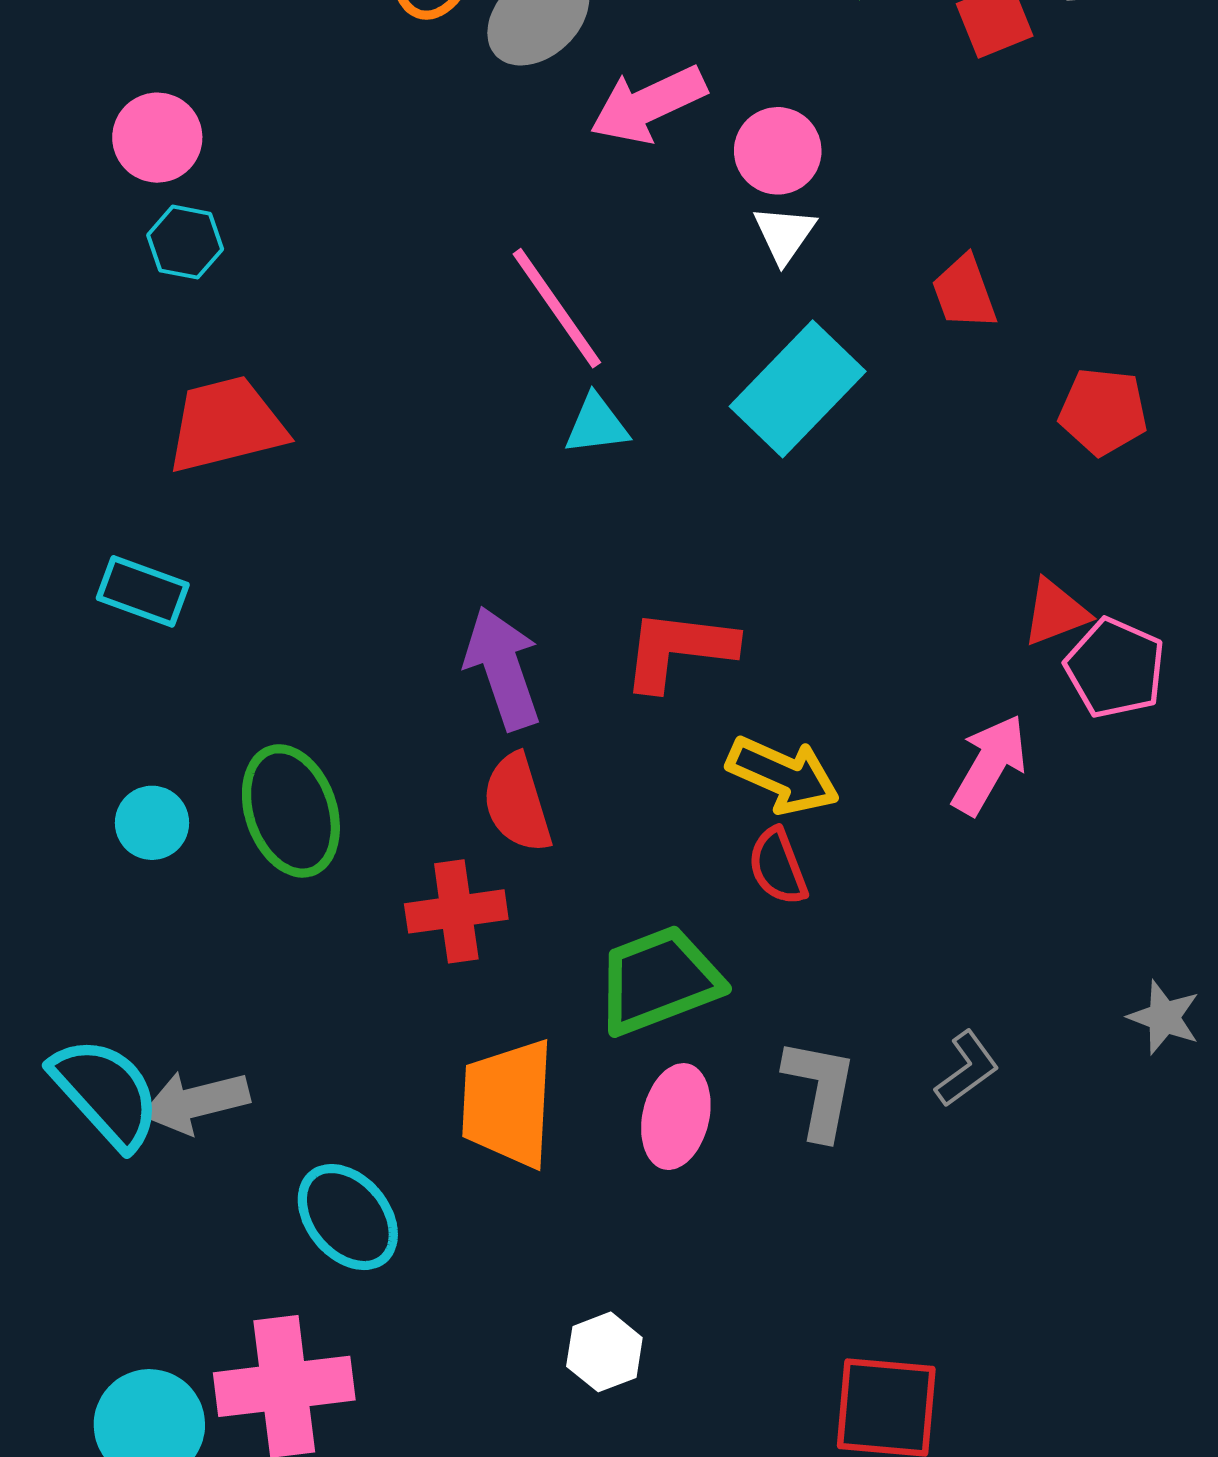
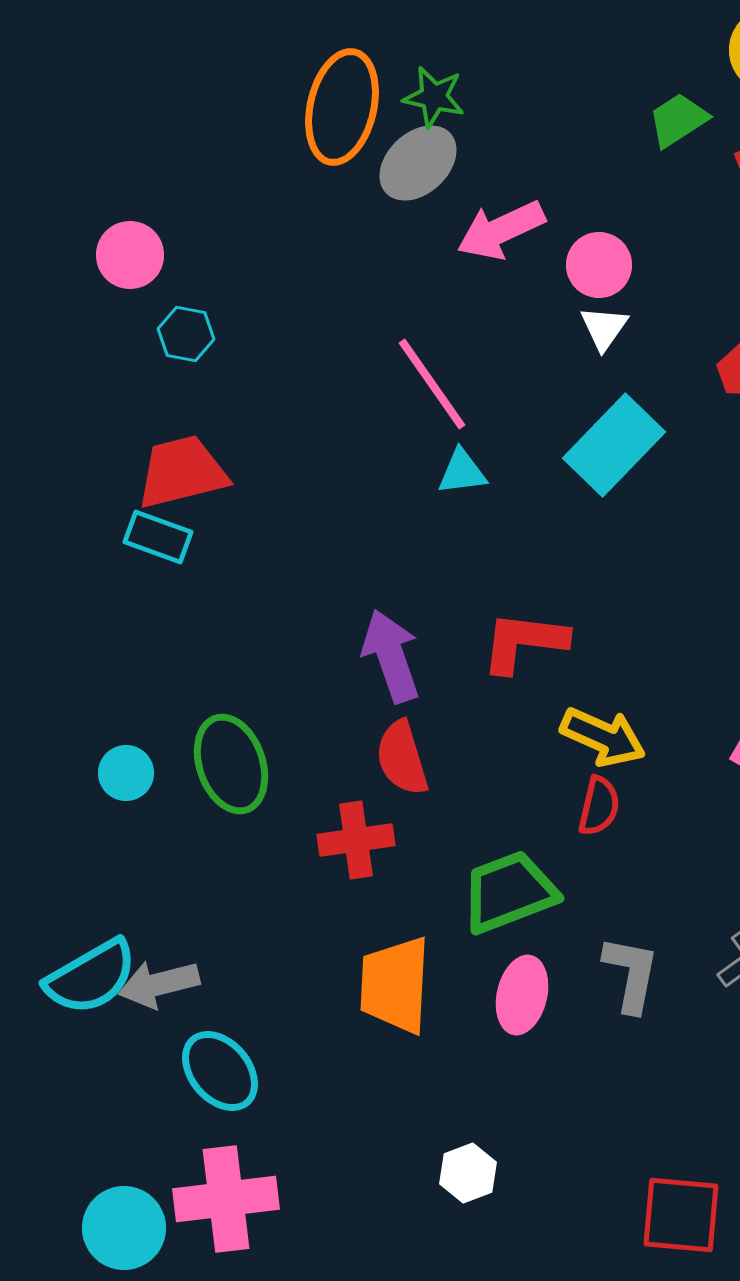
cyan hexagon: (185, 242) -> (186, 334), moved
cyan rectangle: (143, 591) -> (158, 537), moved
red semicircle: (778, 866) -> (599, 806), turned -146
cyan semicircle: (106, 1093) -> (91, 977), turned 102
cyan ellipse: (348, 1217) -> (220, 1071), moved

